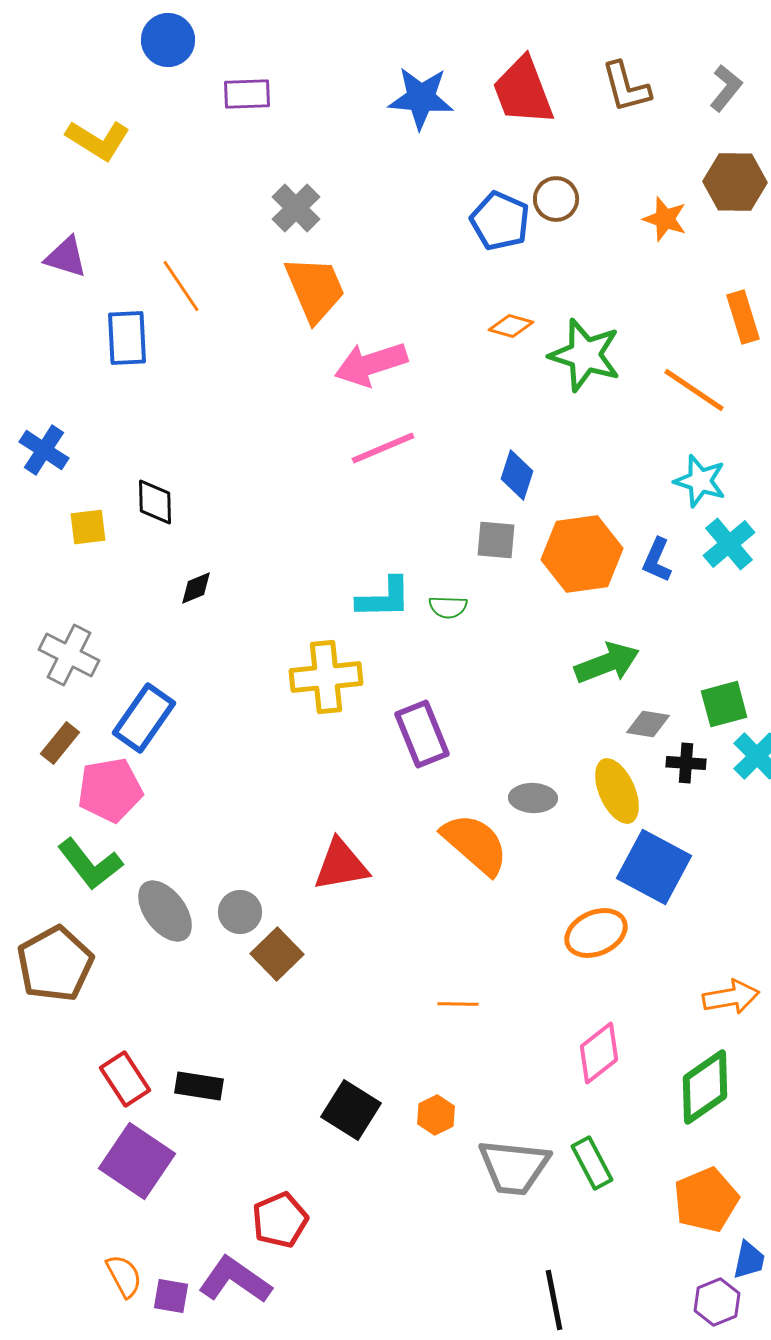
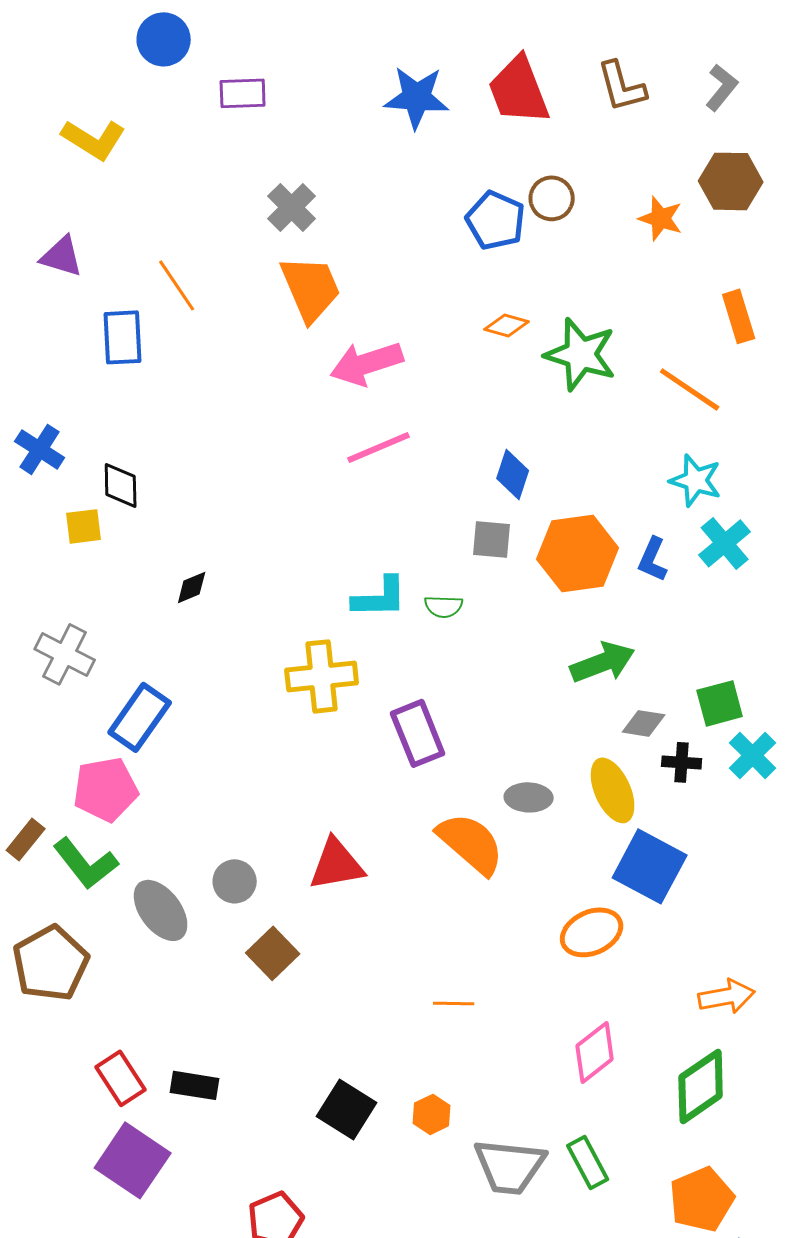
black diamond: (155, 502) -> (121, 485), moved
brown rectangle: (60, 743) -> (26, 839), moved
gray circle: (240, 912) -> (235, 881), moved

